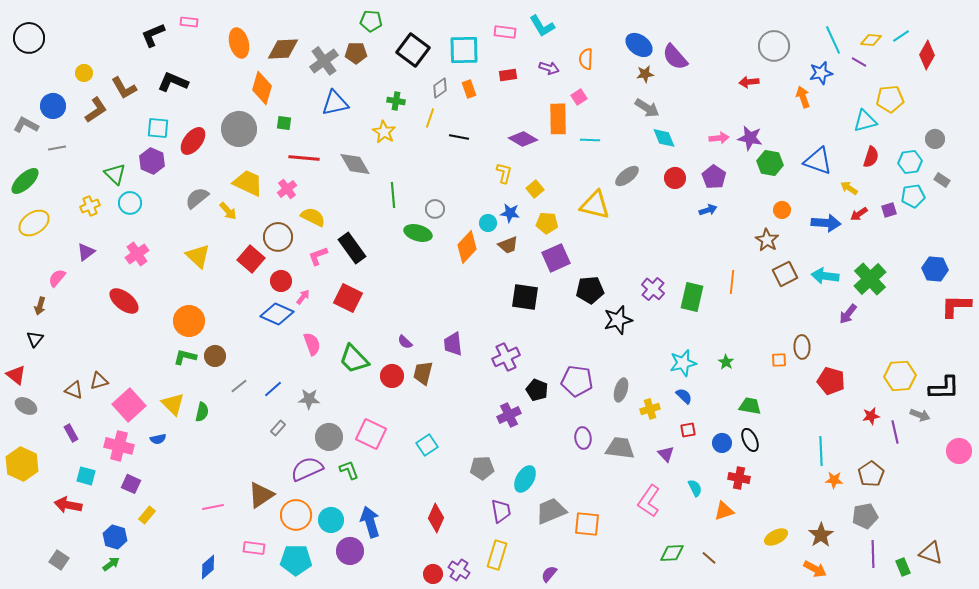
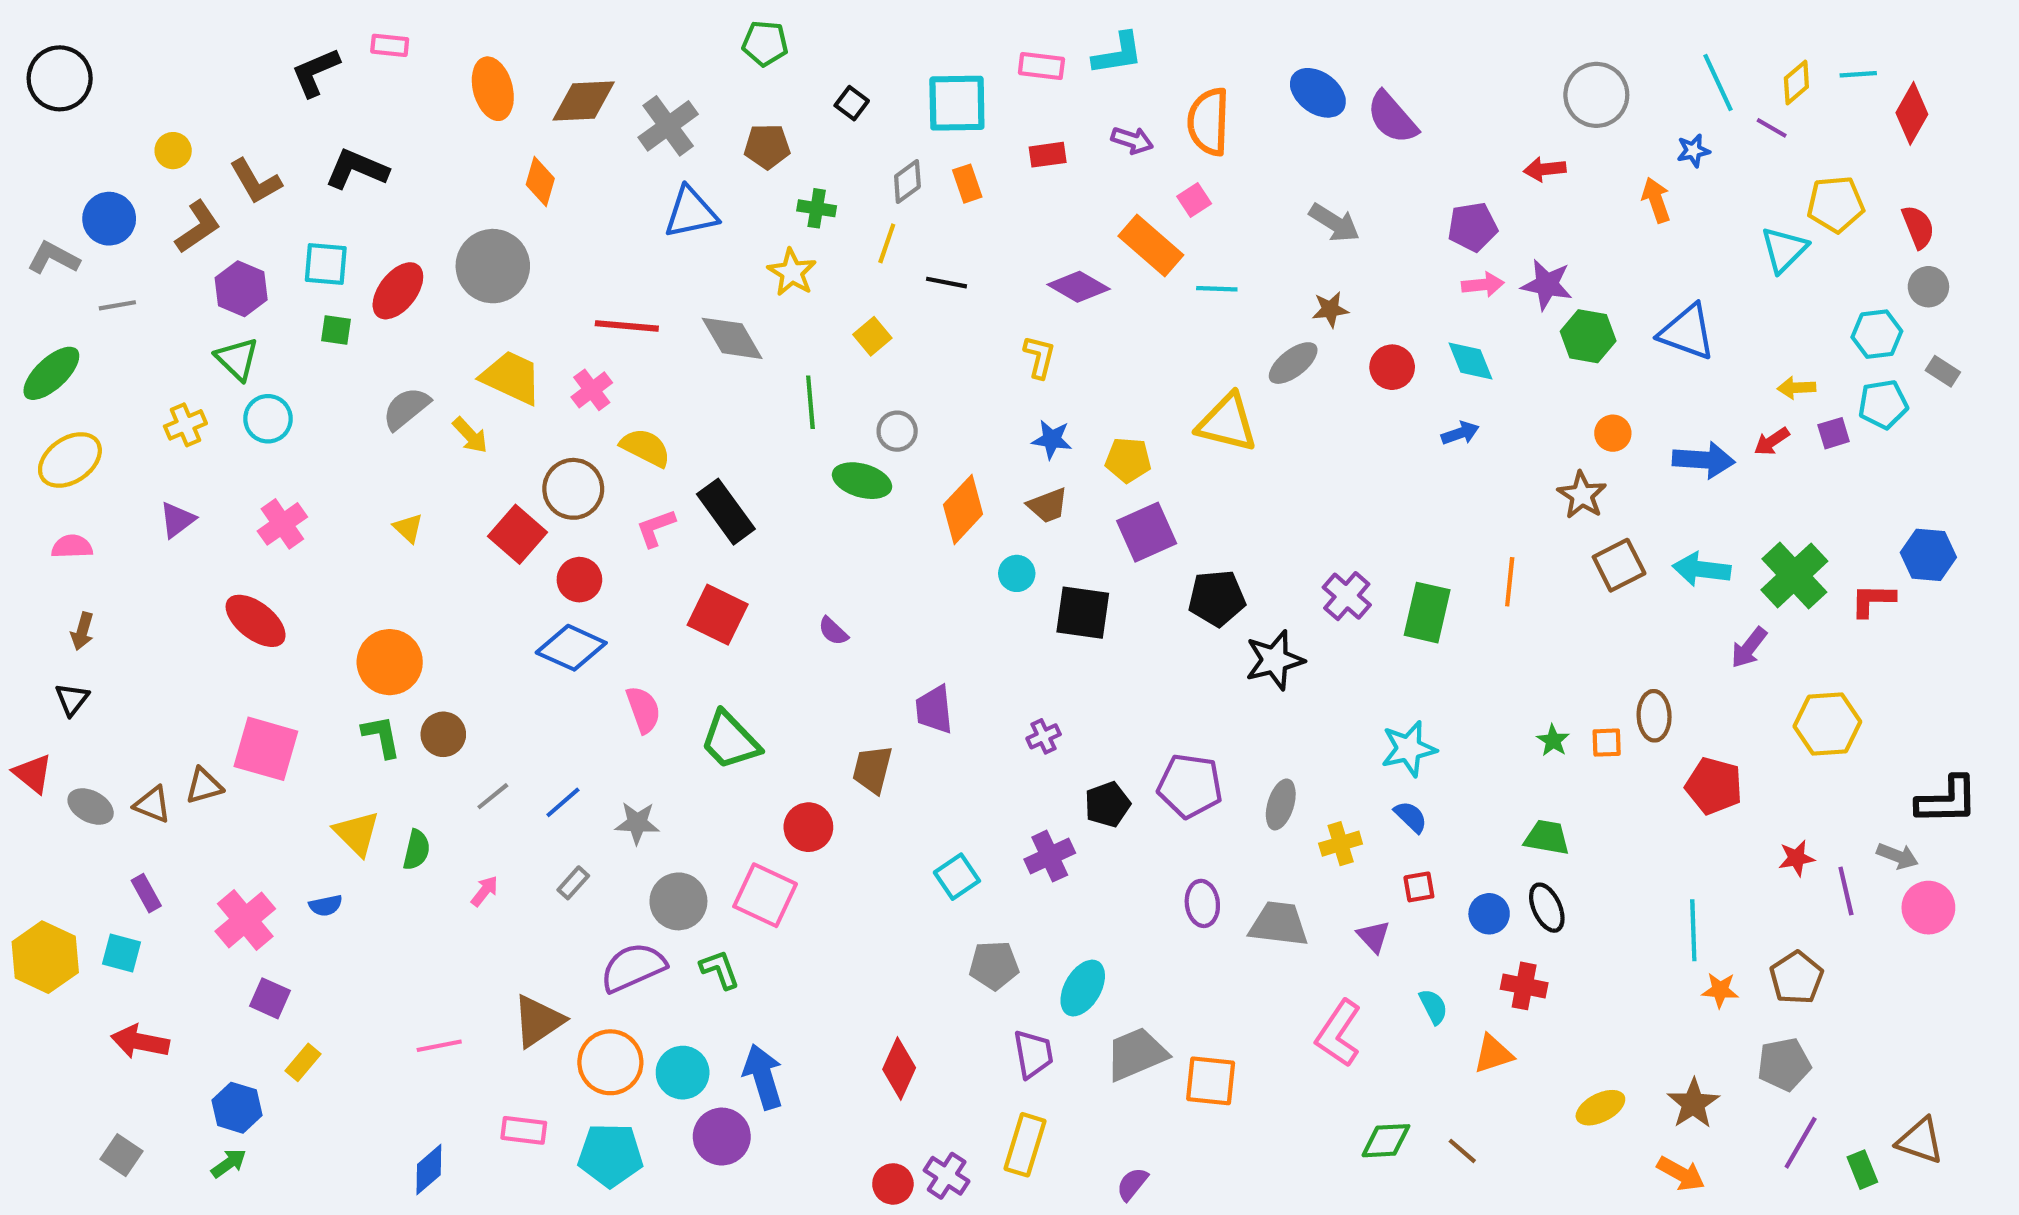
cyan L-shape: (542, 26) -> (1118, 54), turned -68
cyan line: (901, 36) -> (1858, 74), turned 30
yellow diamond: (871, 40) -> (1796, 83), turned -45
black square: (413, 50) -> (852, 103), size x0.5
brown pentagon: (356, 53) -> (767, 146), moved
orange semicircle: (586, 59) -> (1209, 122), size x1.5
blue star: (821, 73) -> (1693, 151), size x0.7
brown star: (645, 74) -> (1330, 309), moved
orange diamond: (262, 88) -> (540, 182), size x0.7
orange rectangle: (558, 119) -> (1151, 245), turned -48
cyan triangle: (865, 121) -> (1784, 250), turned -30
green square: (284, 123) -> (336, 330), moved
cyan diamond: (664, 138) -> (1471, 361), moved
red semicircle: (871, 157) -> (1918, 227), moved, turned -40
purple hexagon: (152, 161) -> (241, 289), moved
purple pentagon: (714, 177) -> (1473, 227), moved, turned 30
yellow arrow: (849, 188) -> (1796, 388), moved, turned -36
yellow square: (535, 189) -> (872, 336), moved
cyan circle: (488, 223) -> (1017, 573), moved
yellow triangle: (198, 256) -> (408, 528), size x0.6
pink semicircle: (57, 278) -> (72, 547), moved, turned 48
pink arrow: (303, 297) -> (485, 891), moved
red L-shape: (956, 306) -> (1873, 600), moved, size x0.7
purple semicircle: (405, 342) -> (833, 631), moved
green L-shape: (185, 357) -> (381, 736), turned 65
purple cross: (506, 357) -> (1044, 736), size x0.6
green star: (726, 362) -> (1553, 741), moved
red circle: (392, 376) -> (808, 827), moved
yellow hexagon: (900, 376) -> (1827, 724), moved
black pentagon: (537, 390) -> (1107, 804), turned 30
pink square: (129, 405) -> (266, 749), moved, turned -32
gray ellipse: (26, 406) -> (91, 807), moved
cyan square: (427, 445) -> (957, 877), moved
pink cross: (119, 446) -> (245, 920), turned 36
pink circle: (959, 451) -> (1928, 908), moved
cyan square: (86, 476) -> (122, 953), moved
purple line: (873, 554) -> (1801, 1143), turned 32

